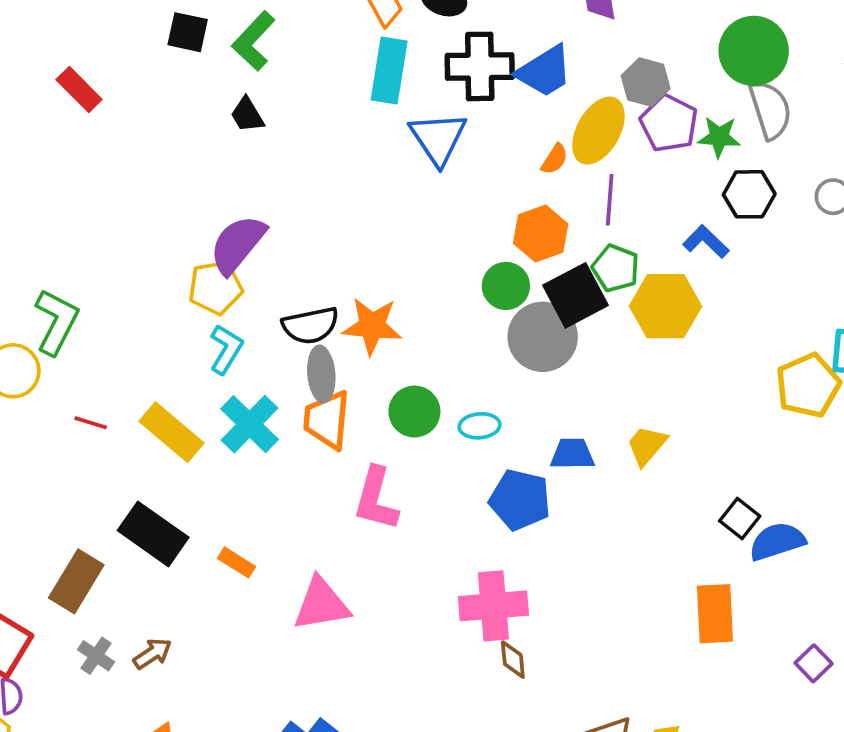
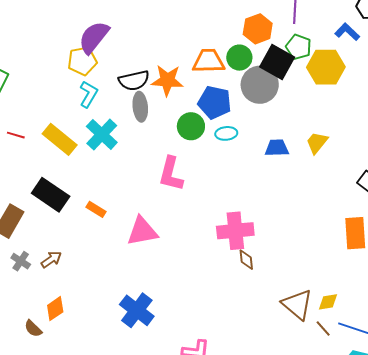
black square: (576, 295) -> (277, 62), turned -32
orange trapezoid: (327, 420) -> (209, 61), moved, turned 84
blue pentagon: (520, 500) -> (215, 102), moved

